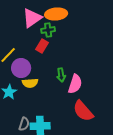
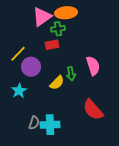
red rectangle: (42, 46) -> (52, 45), turned 48
yellow semicircle: (30, 83) -> (57, 83), moved, turned -42
pink semicircle: (75, 84) -> (93, 66), moved, turned -36

